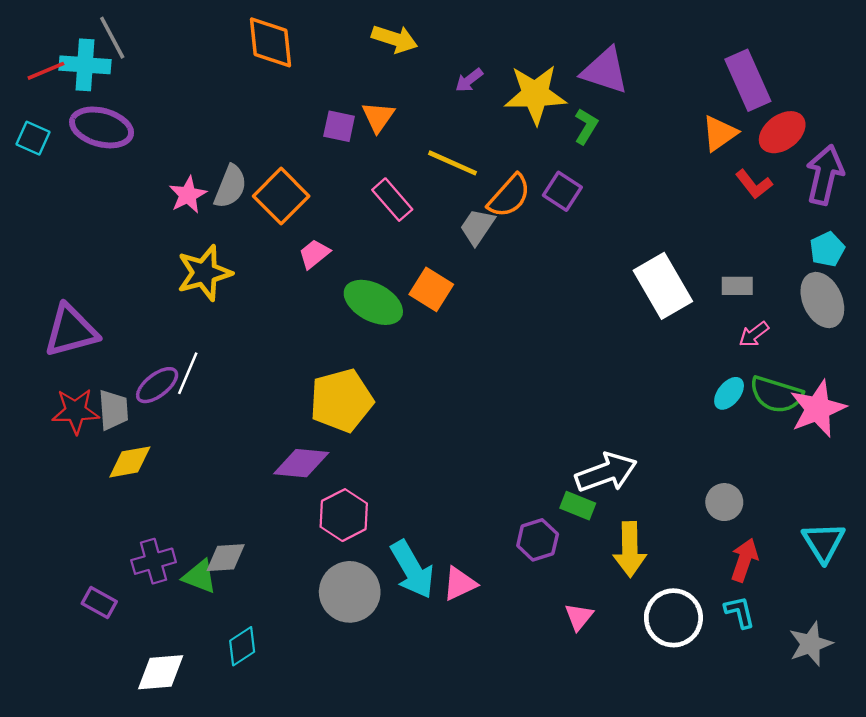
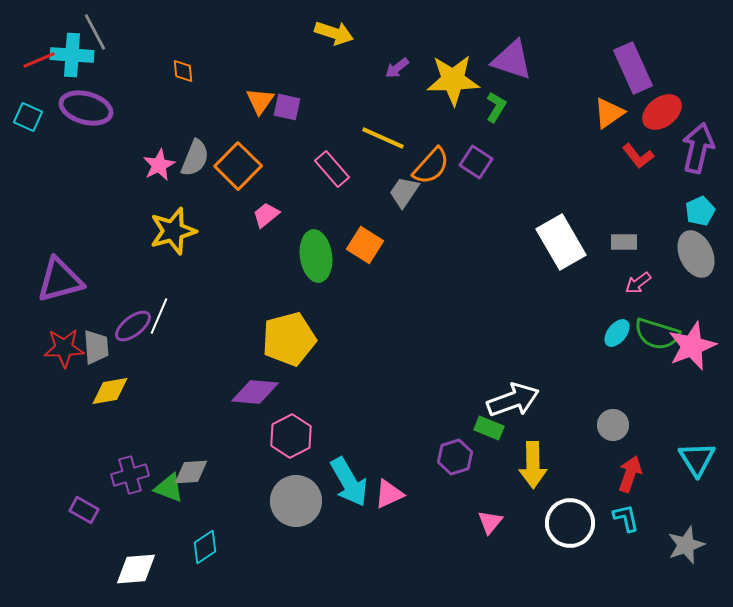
orange diamond: (271, 42) -> (183, 71), moved, size x0.5
orange triangle: (378, 117) -> (260, 101), moved
green ellipse: (373, 302) -> (316, 256), turned 54

